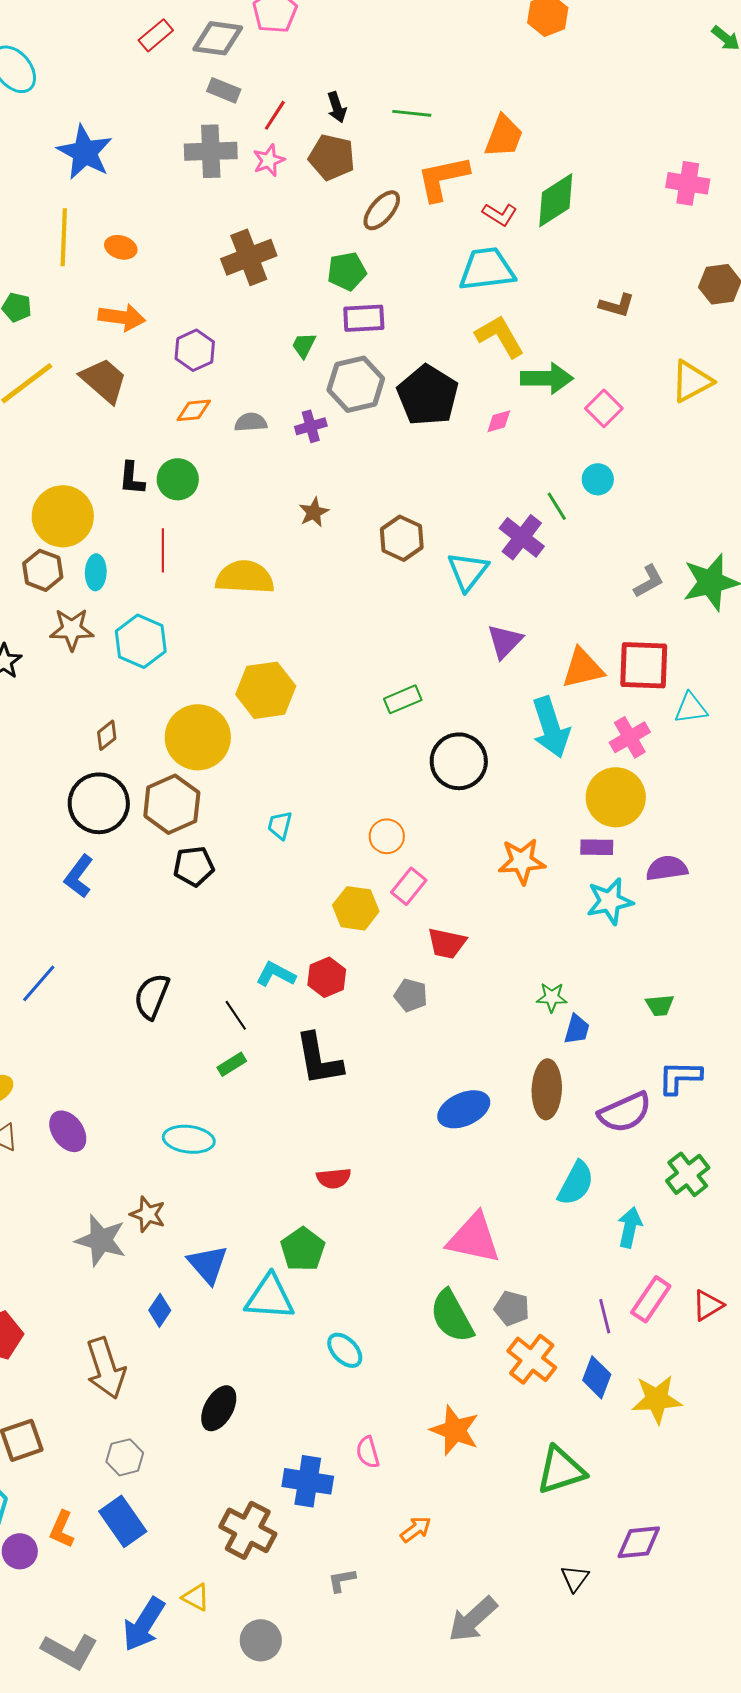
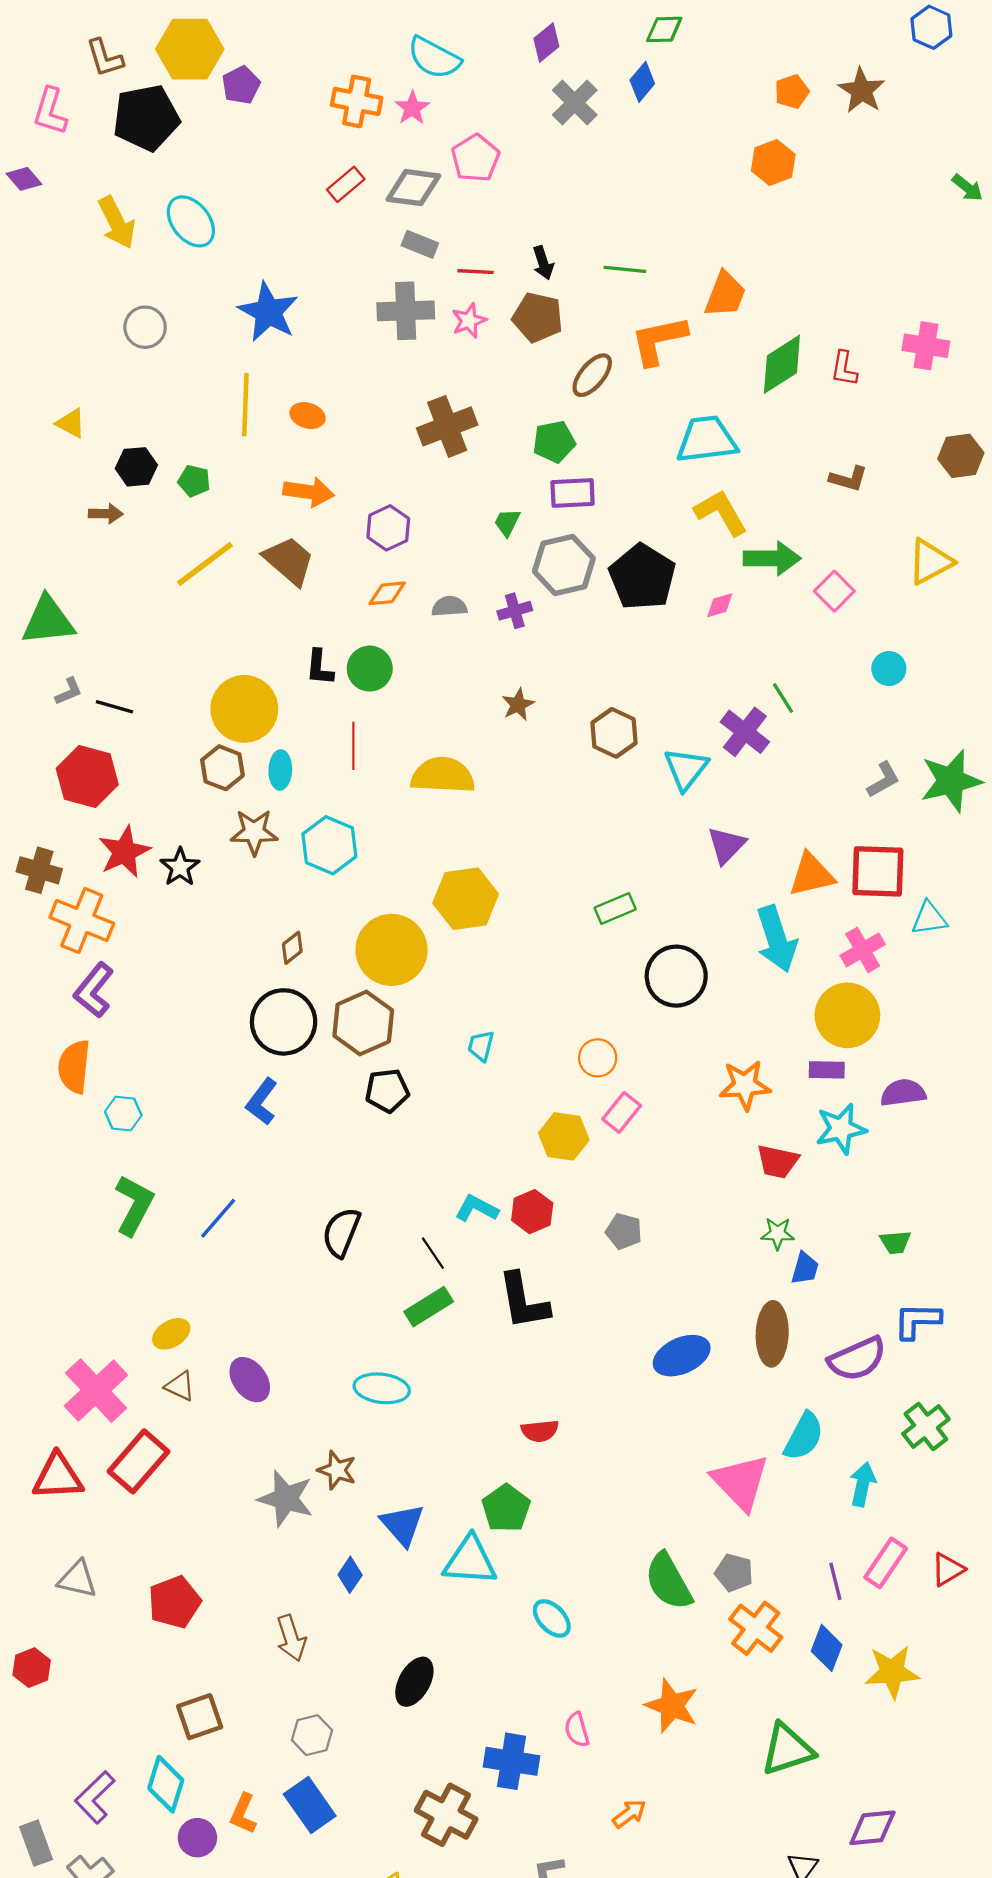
red line: (275, 115) -> (475, 272), turned 60
red L-shape: (500, 214) -> (844, 369), moved, turned 68
cyan circle: (598, 479) -> (889, 669), moved
red trapezoid: (447, 943) -> (778, 1161), moved
green rectangle: (232, 1064) -> (429, 1307), size x1.5
pink triangle: (474, 1238) -> (741, 1482), moved, turned 34
brown arrow: (106, 1368) -> (291, 1638), size x0.7

